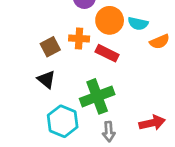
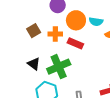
brown square: (50, 47) -> (34, 31), moved
green cross: (97, 96) -> (59, 67), moved

